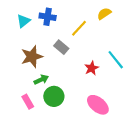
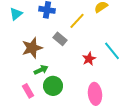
cyan triangle: (23, 21) -> (16, 14), moved
pink ellipse: (98, 105) -> (95, 94), turned 45

